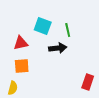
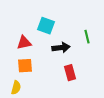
green line: (68, 30) -> (87, 37), moved
red rectangle: (88, 82) -> (70, 73), moved, turned -35

